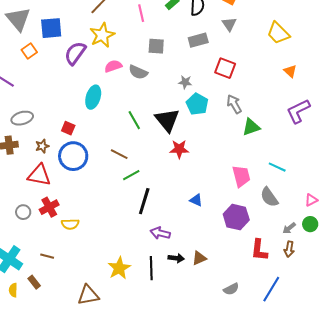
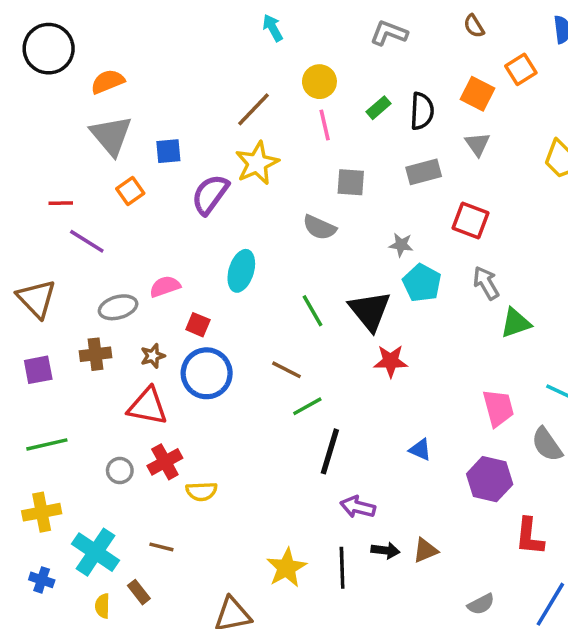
blue square: (51, 28) -> (168, 151), size x0.7
pink semicircle: (113, 66) -> (165, 286), moved

